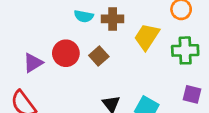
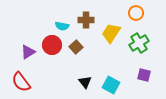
cyan semicircle: (84, 16) -> (62, 26), moved
green cross: (185, 50) -> (139, 43), turned -30

